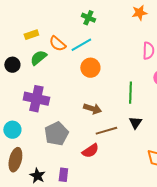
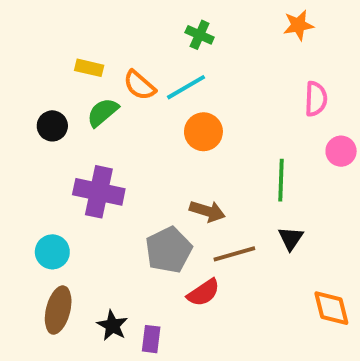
yellow rectangle: (31, 35) -> (89, 68), turned 32
gray pentagon: (56, 134) -> (169, 250), moved
black star: (37, 176) -> (112, 326), moved

